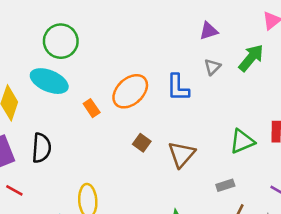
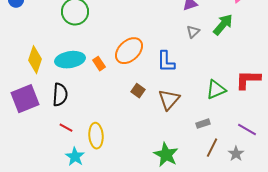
cyan ellipse: (49, 81) -> (70, 60), moved, turned -32
blue L-shape: (178, 87) -> (166, 62), moved
red line: (14, 190) -> (66, 128), moved

